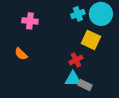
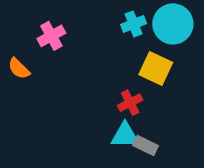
pink cross: (30, 21) -> (51, 36), turned -35
orange semicircle: (21, 54) -> (19, 68), moved

